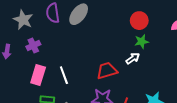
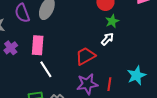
pink rectangle: (38, 75) -> (38, 45), moved

